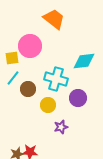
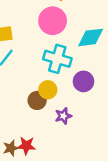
pink circle: (30, 46) -> (53, 21), moved
brown circle: (28, 89) -> (37, 100), moved

